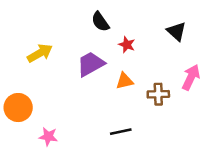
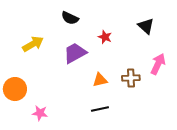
black semicircle: (100, 22) -> (70, 18), moved, turned -30
orange triangle: (124, 81) -> (100, 80), moved

